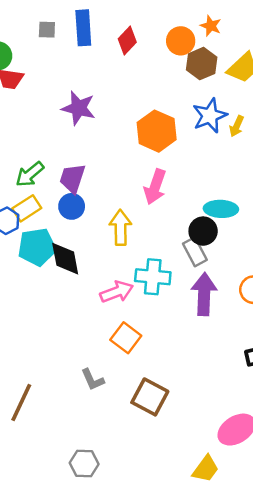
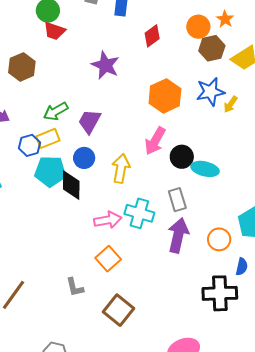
red diamond: (127, 40) -> (152, 36), moved
blue circle: (72, 206) -> (84, 158), moved
black circle: (203, 231) -> (182, 157), moved

